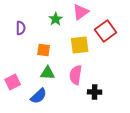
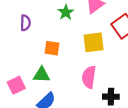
green triangle: (48, 73) -> (42, 75), moved

